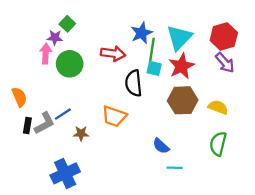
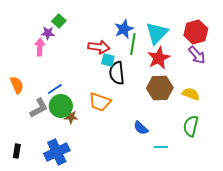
green circle: (70, 64) -> (61, 106), moved
cyan square: (154, 68) -> (108, 60), moved
blue line: (63, 114) -> (55, 89), moved
black rectangle: (27, 125) -> (17, 151), moved
cyan line: (175, 168) -> (161, 147), moved

